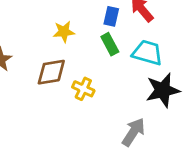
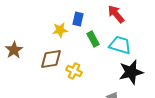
blue rectangle: (111, 16) -> (78, 19), moved

